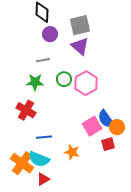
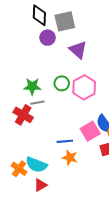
gray square: (80, 25) -> (65, 21), moved
gray line: (43, 60) -> (37, 103), moved
blue line: (44, 137) -> (65, 141), moved
orange cross: (22, 163) -> (19, 169), size x0.7

